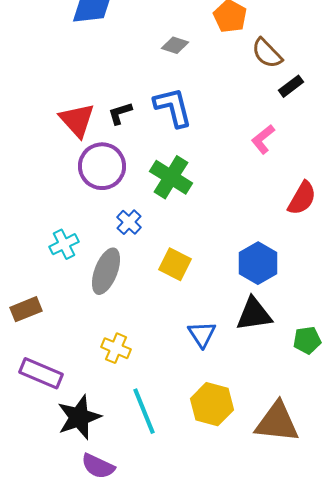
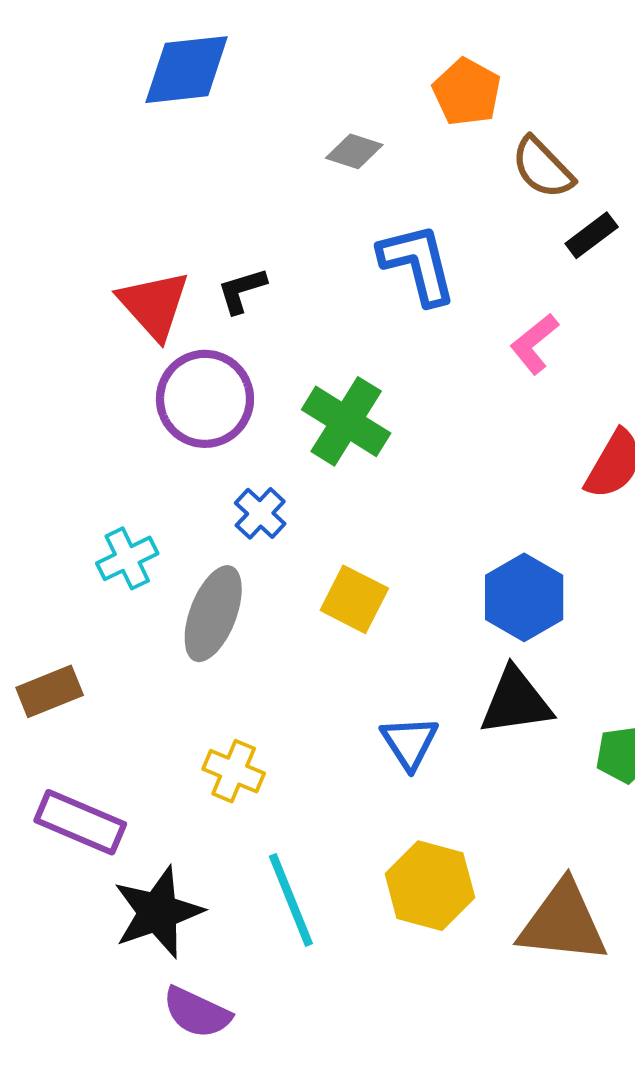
blue L-shape: (173, 107) -> (418, 264), moved

